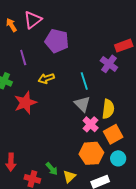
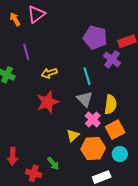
purple pentagon: (57, 41) -> (95, 38), moved
red star: (25, 103) -> (48, 102), moved
yellow triangle: (69, 176) -> (73, 135), moved

